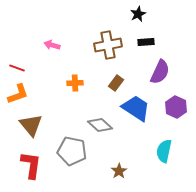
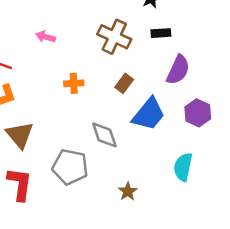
brown cross: (108, 45) -> (114, 37), turned 36
blue trapezoid: (136, 108) -> (149, 114), turned 96
gray diamond: (100, 125) -> (104, 135), turned 30

